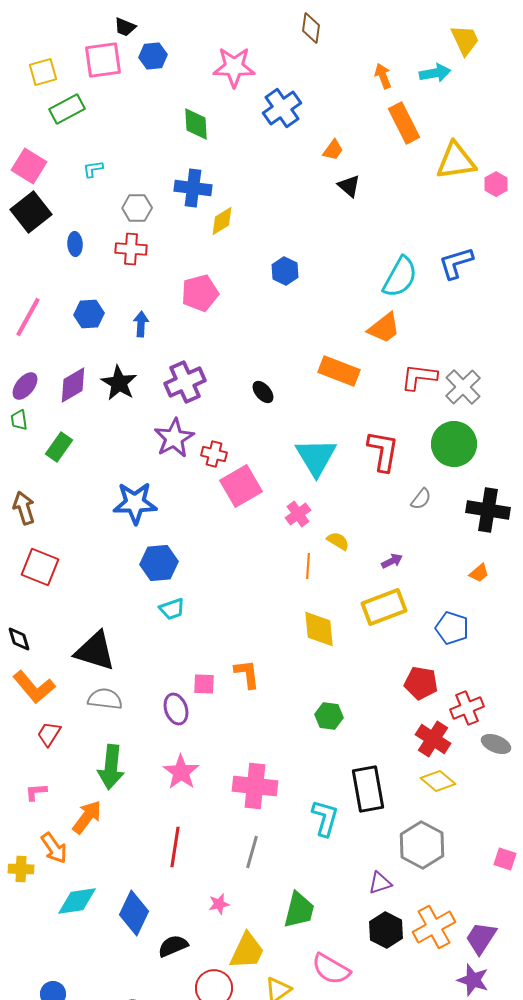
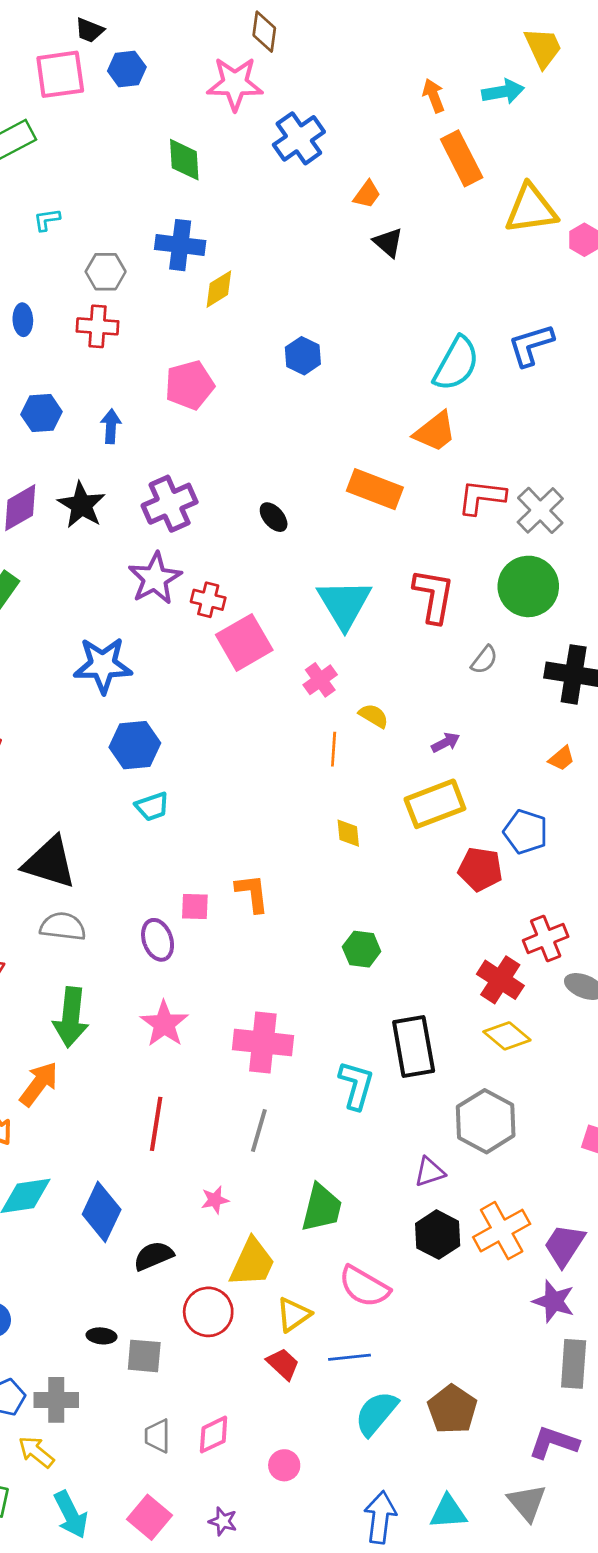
brown diamond: (311, 28) -> (264, 32), moved
yellow diamond: (319, 629) -> (348, 833), size x0.6
red pentagon: (421, 683) -> (480, 869), moved

